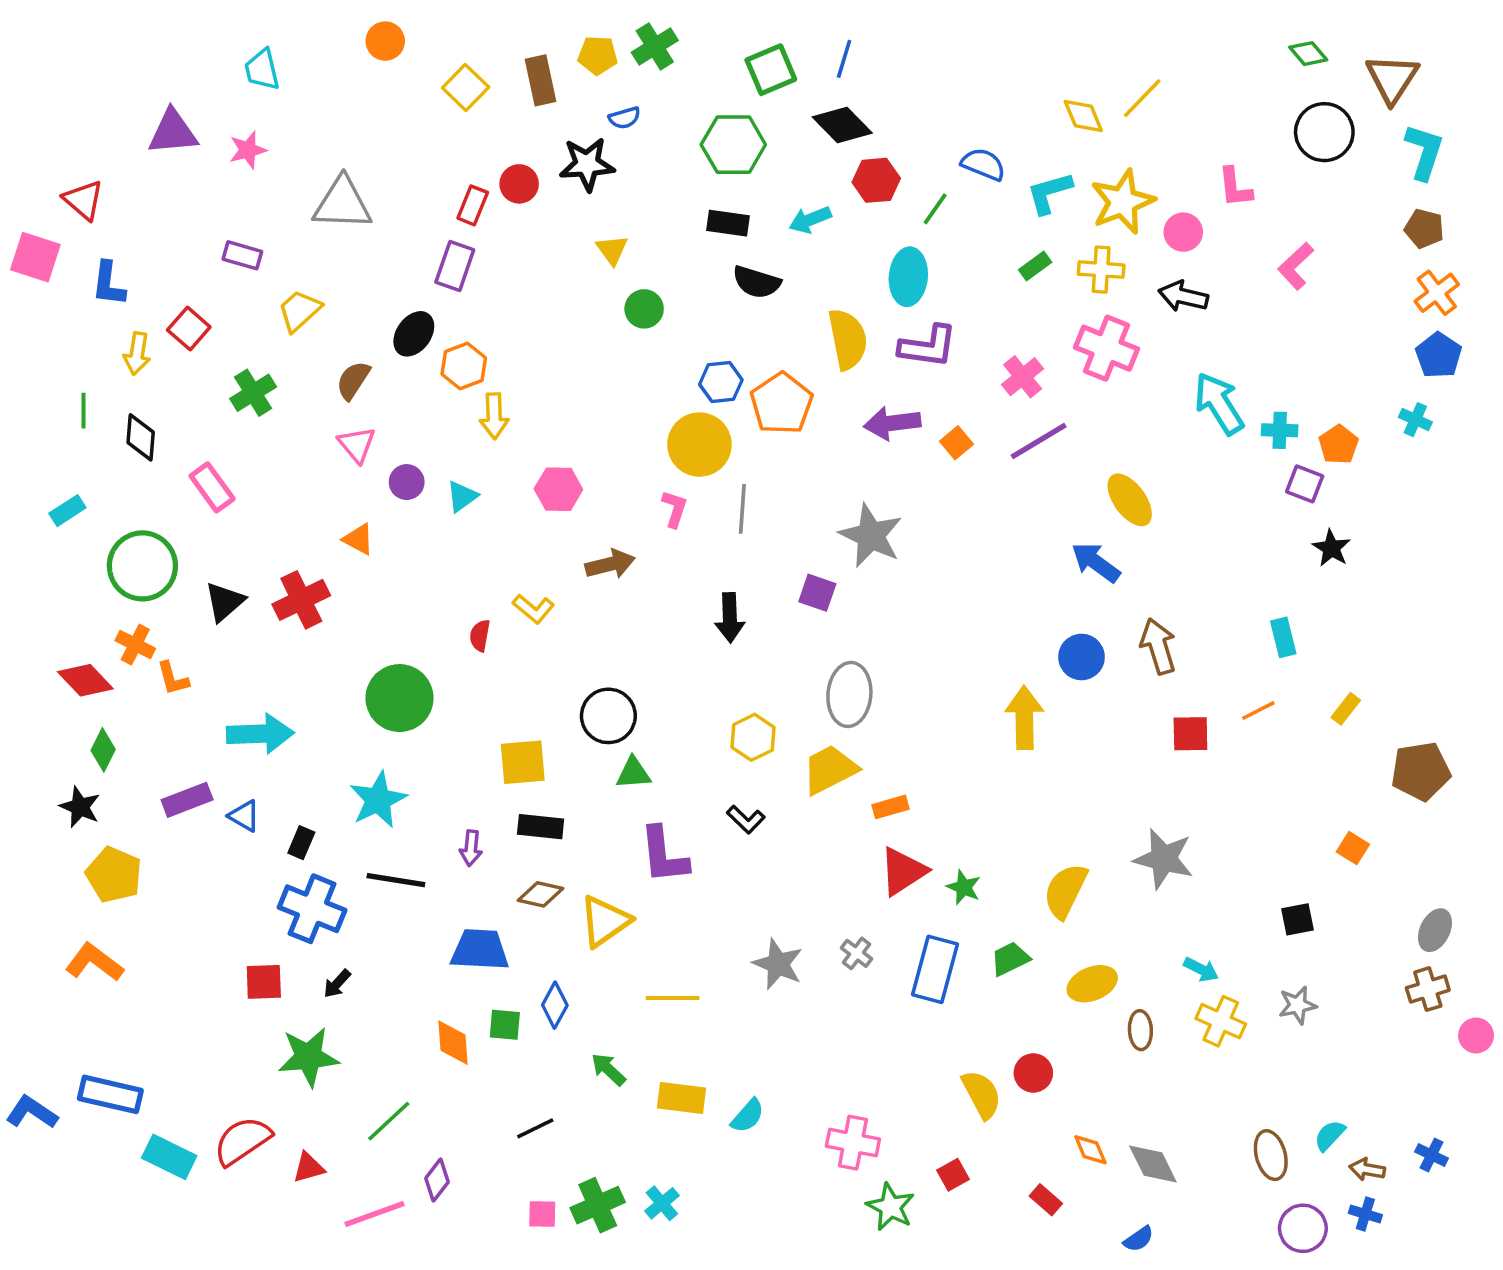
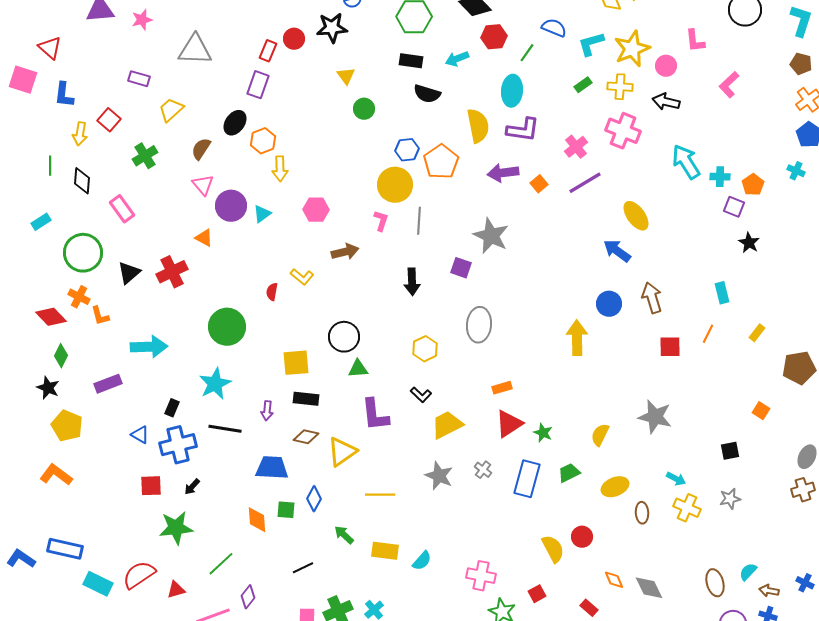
purple circle: (407, 482) -> (231, 206), size x1.6
orange line: (1258, 711) -> (708, 334), turned -36
yellow trapezoid: (830, 769) -> (447, 425), moved
blue triangle: (244, 816) -> (140, 435), moved
yellow semicircle: (1065, 891) -> (600, 435), size x0.7
blue cross: (312, 909) -> (178, 445), turned -36

